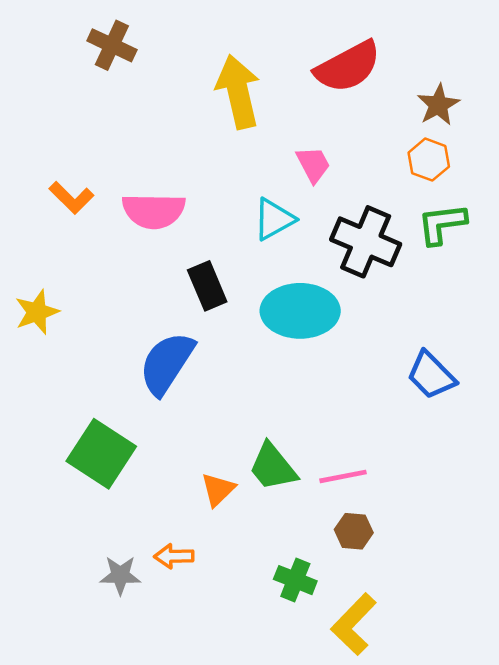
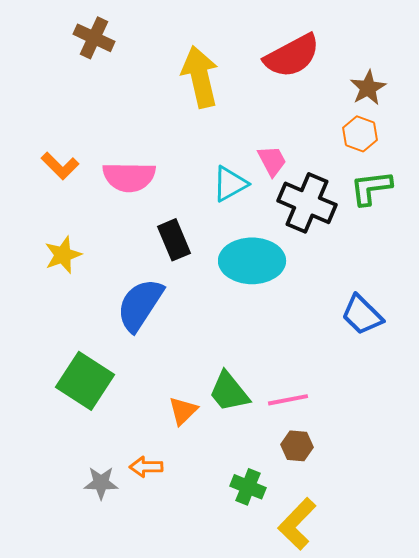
pink trapezoid: (313, 164) -> (272, 161), moved
yellow star: (37, 312) -> (63, 255), moved

